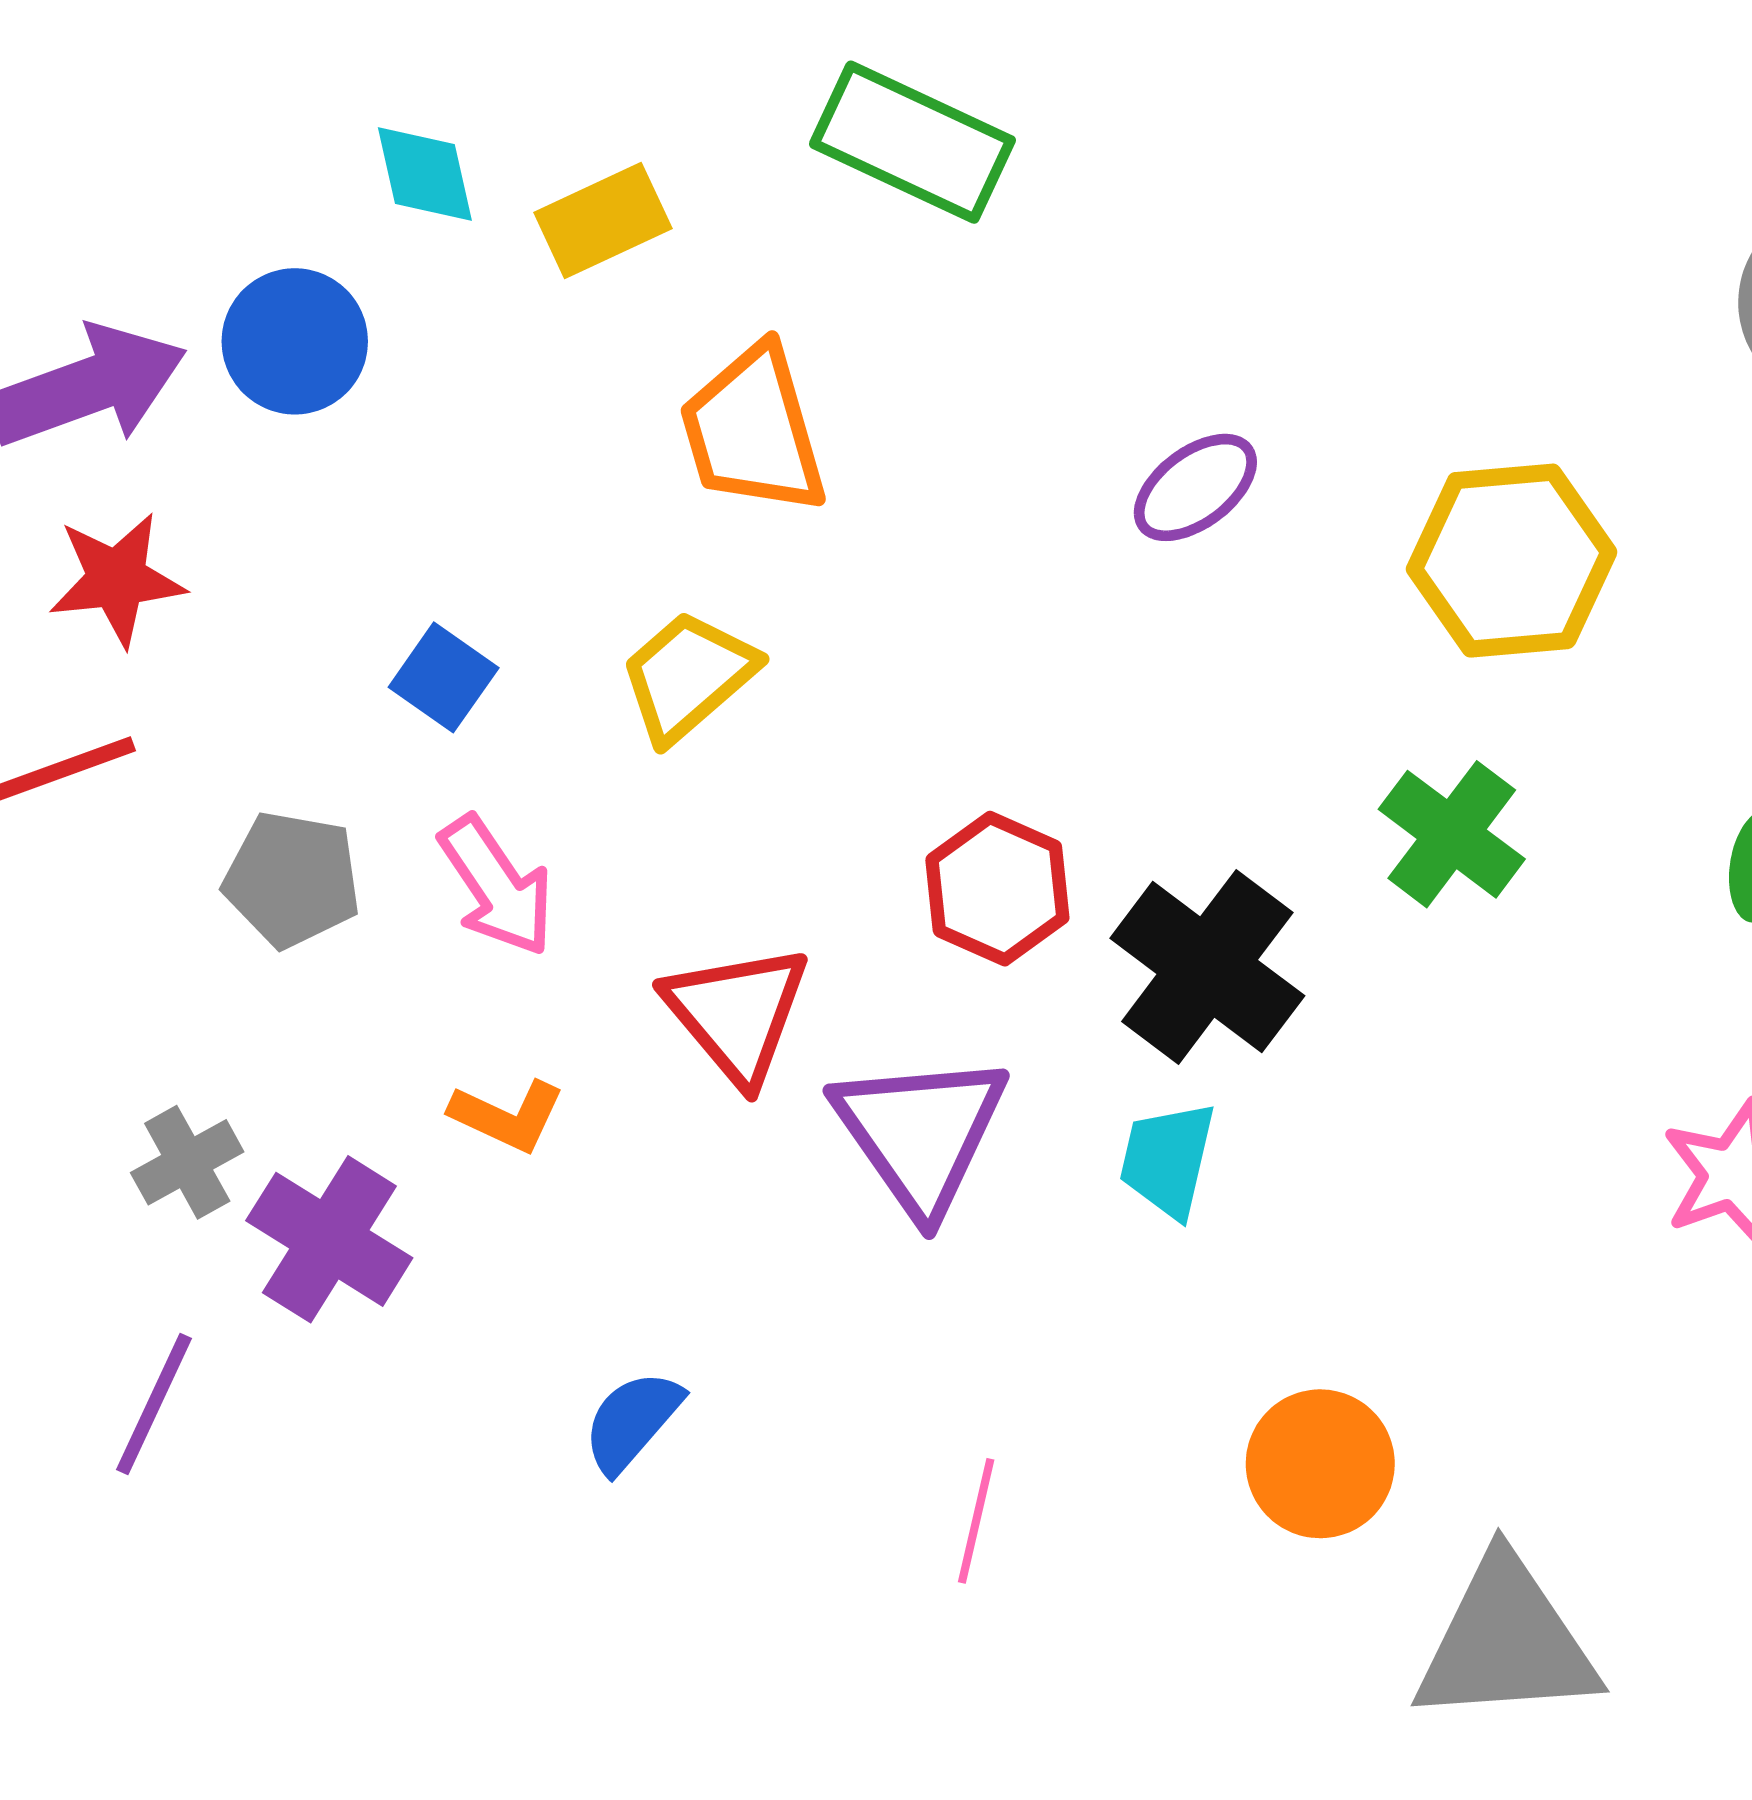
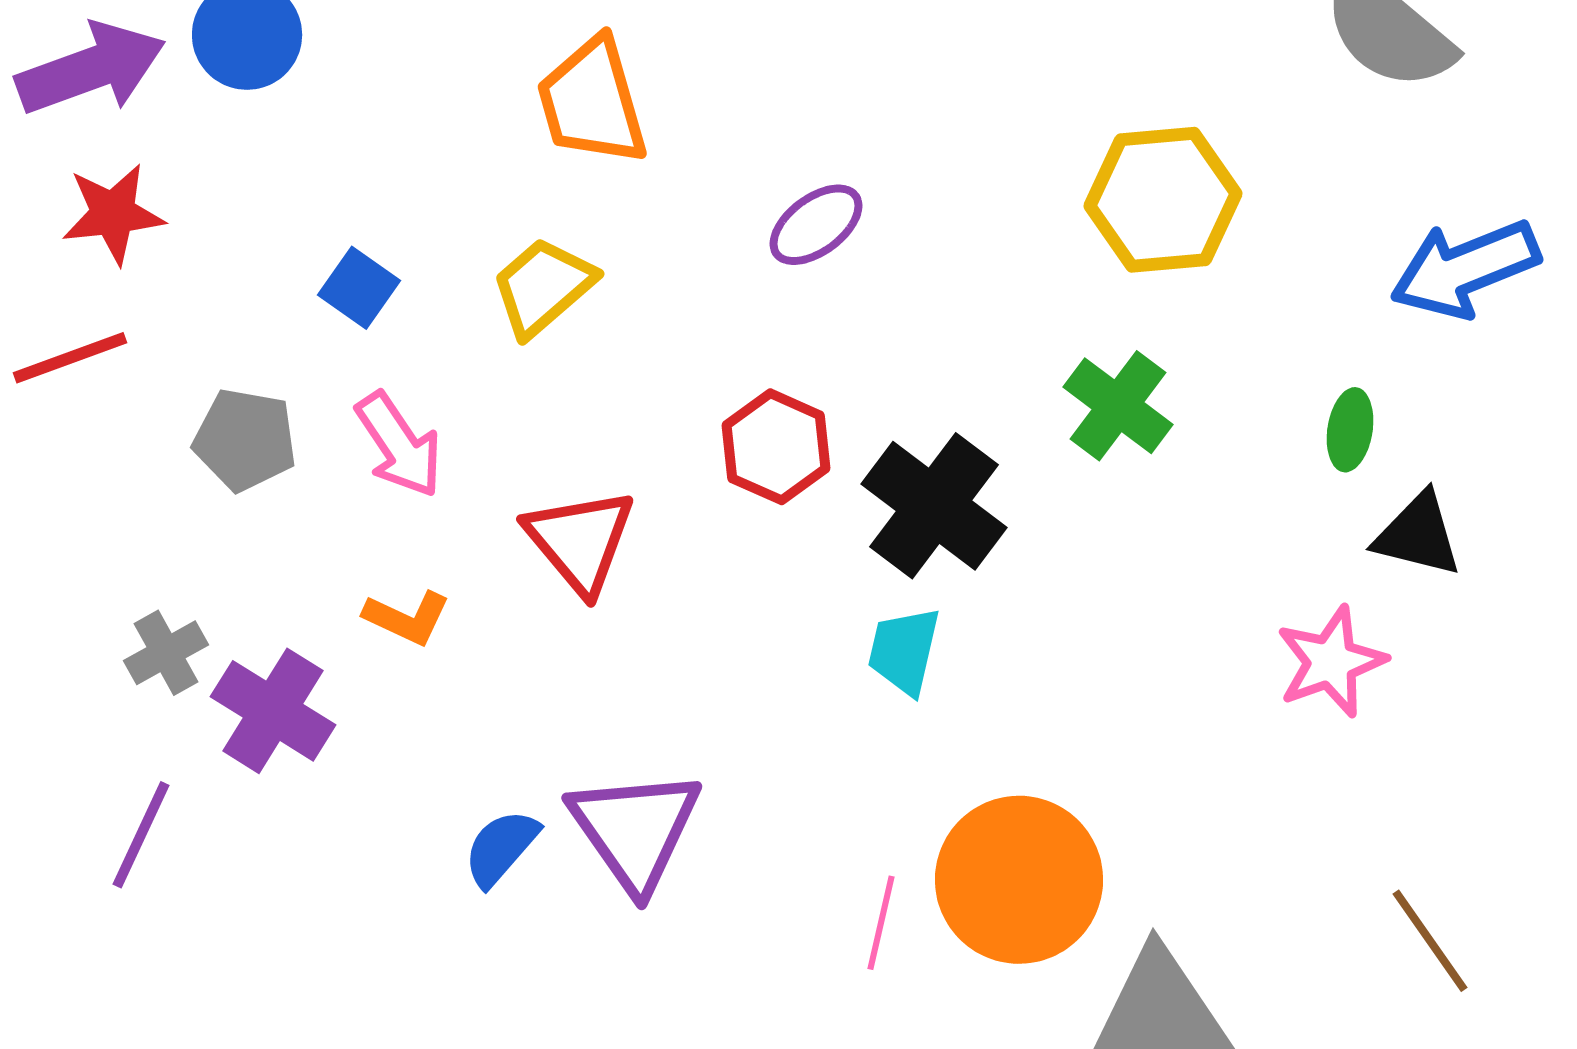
purple ellipse: (1195, 487) -> (816, 225), moved
purple triangle: (920, 1133) -> (635, 830), moved
orange circle: (1320, 1464) -> (1019, 880), size x1.5
pink line: (976, 1521) -> (881, 923), moved

